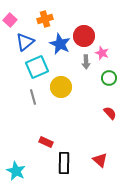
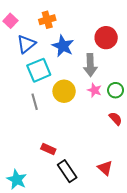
red circle: (84, 36) -> (106, 38), moved
pink star: (102, 53) -> (95, 90), moved
gray arrow: (86, 62) -> (90, 65), size x1.5
green circle: (109, 78) -> (116, 90), moved
black rectangle: (64, 163) -> (67, 171), turned -35

